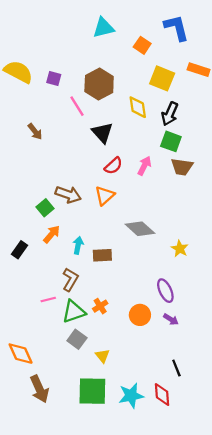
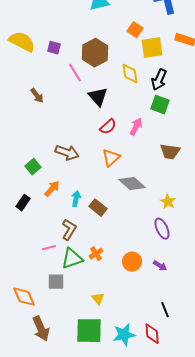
orange square: (142, 45) -> (135, 30), moved
yellow square: (162, 78) -> (152, 48), turned -30
brown trapezoid: (182, 167) -> (170, 152), moved
orange triangle: (105, 196) -> (111, 158), moved
green square: (45, 208) -> (33, 167), moved
brown rectangle: (102, 255) -> (98, 208), turned 42
purple ellipse: (165, 291) -> (162, 229), moved
gray square: (77, 339) -> (56, 282), moved, turned -36

